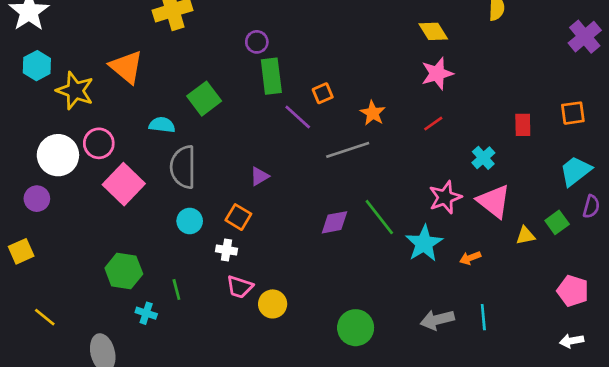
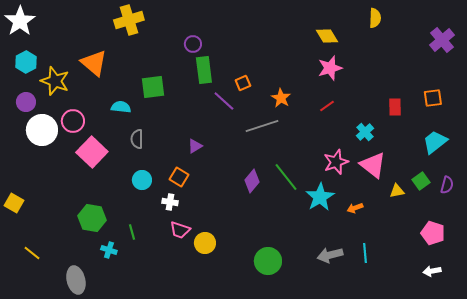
green square: (204, 99) -> (153, 87), turned 30
gray semicircle: (183, 167) -> (137, 139), size x0.6
purple circle: (37, 199) -> (26, 102), moved
purple semicircle: (591, 207) -> (447, 185), moved
purple diamond: (334, 222) -> (252, 181), turned -40
yellow square: (21, 251) -> (14, 203), turned -36

